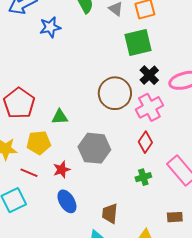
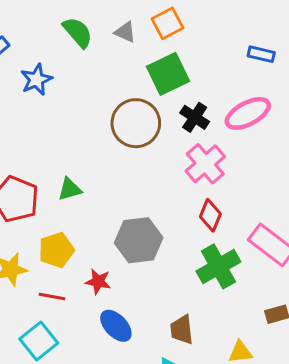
brown circle: (115, 93) -> (136, 123), moved
green triangle: (60, 117) -> (70, 189), moved
red star: (62, 170) -> (98, 281), turned -30
green cross: (143, 177) -> (218, 266), size x1.8

